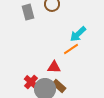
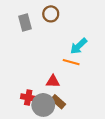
orange line: (71, 49) -> (71, 62), turned 49
red cross: (31, 82) -> (28, 97), turned -32

